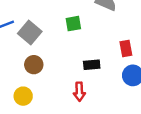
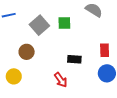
gray square: (30, 33) -> (39, 25), moved
red arrow: (79, 92) -> (61, 80), turned -42

